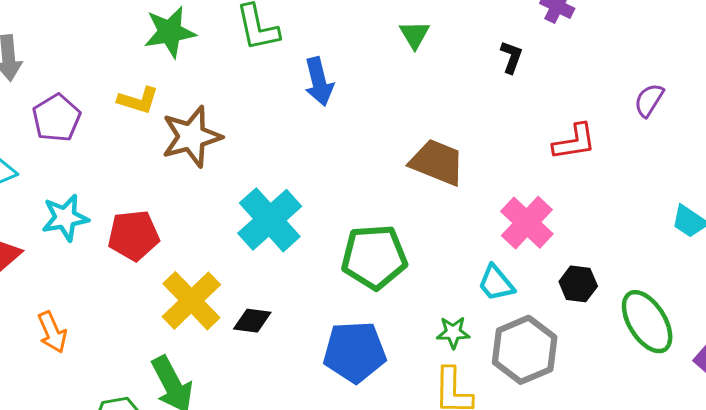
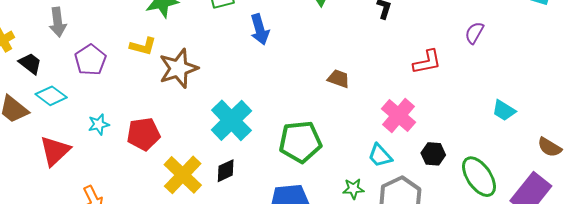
brown trapezoid: (437, 162) -> (339, 79), size x0.6
cyan star: (65, 218) -> (99, 124), size x0.7
black diamond: (252, 321) -> (226, 171), moved, turned -30

